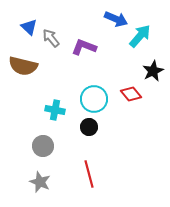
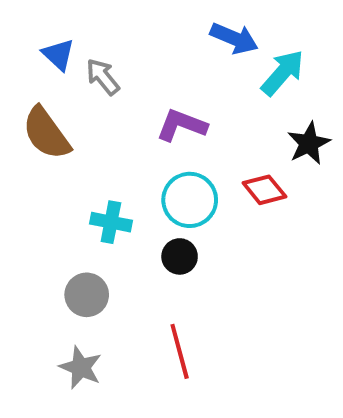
purple L-shape: (84, 47) -> (182, 125), moved
brown semicircle: (23, 66) -> (46, 133), turned 40

